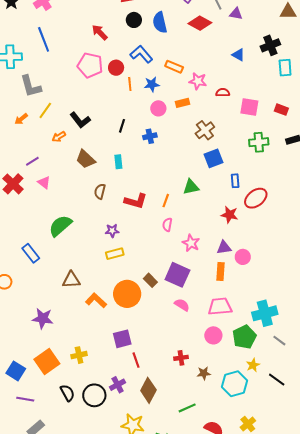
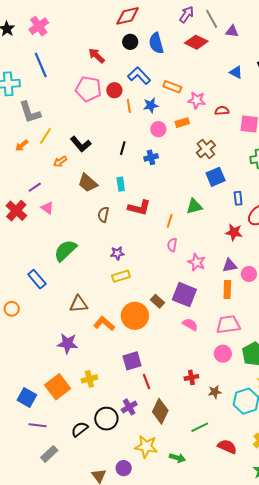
red L-shape: (136, 201) -> (139, 208), moved
purple star: (43, 318) -> (68, 343), moved
black semicircle: (67, 393) -> (80, 429), moved, turned -96

